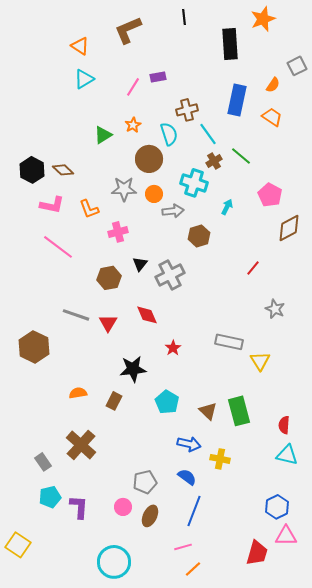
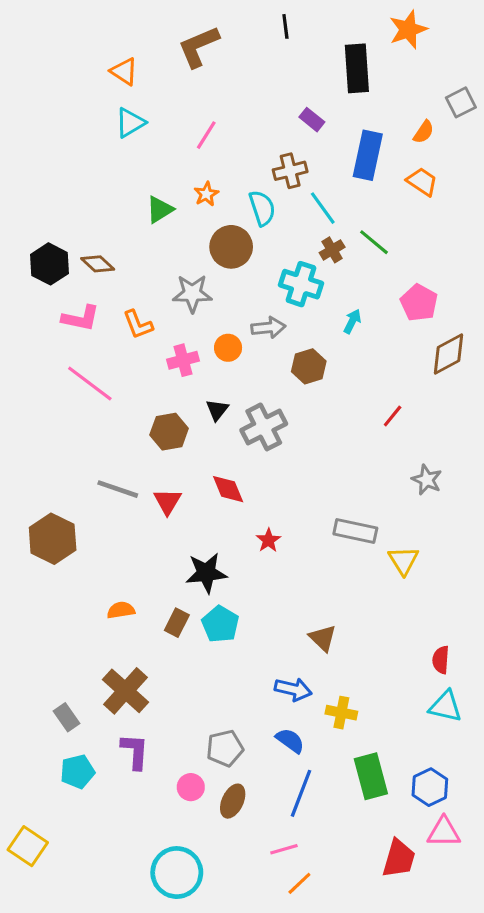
purple rectangle: (158, 77) -> (312, 120), moved, turned 49
orange circle: (154, 194) -> (228, 348), moved
cyan pentagon: (167, 402) -> (220, 624), moved
green rectangle: (239, 411) -> (371, 776), moved
purple L-shape: (79, 507) -> (135, 751), moved

